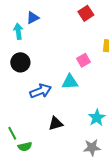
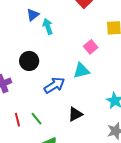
cyan arrow: (18, 31) -> (48, 27), moved
green line: (12, 133) -> (37, 119), moved

